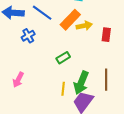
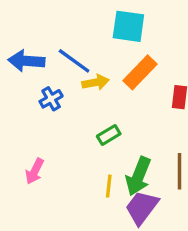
orange rectangle: (70, 20) -> (140, 72), moved
yellow arrow: (84, 26) -> (96, 82), moved

